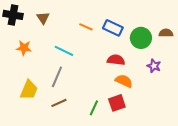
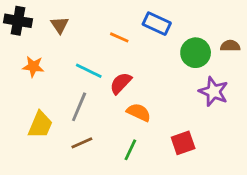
blue rectangle: (113, 28) -> (157, 24), moved
red semicircle: (116, 60) -> (121, 83), moved, turned -54
purple star: (154, 66) -> (214, 92), size x1.5
orange semicircle: (124, 81) -> (139, 112), moved
red square: (117, 103) -> (183, 143), moved

